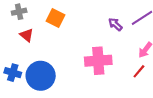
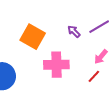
orange square: (55, 18) -> (33, 37), moved, size x1.4

